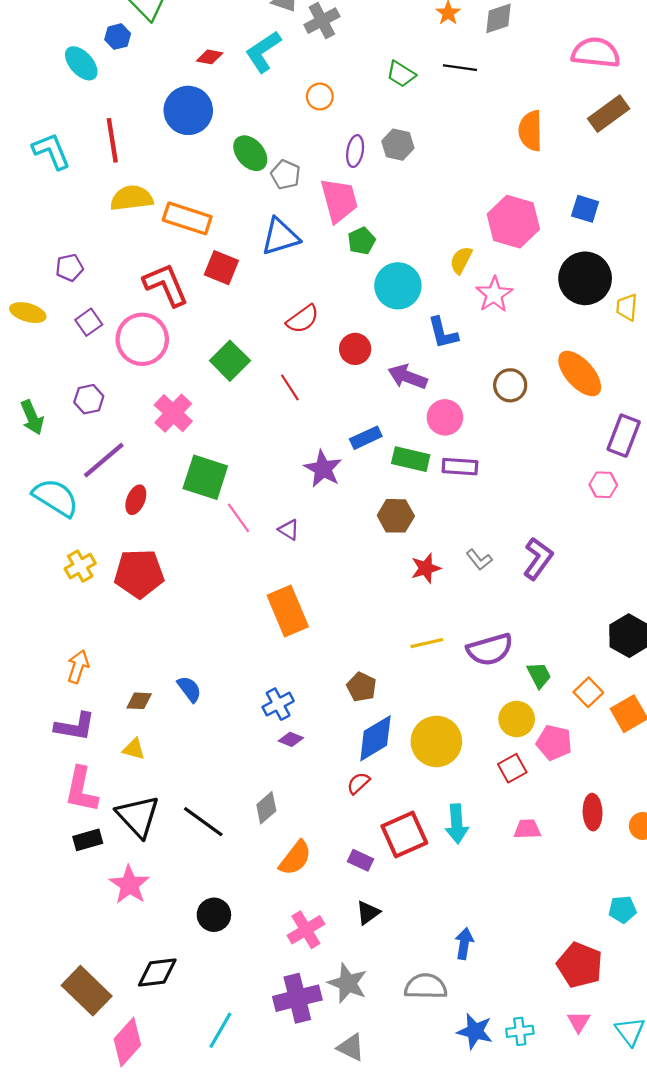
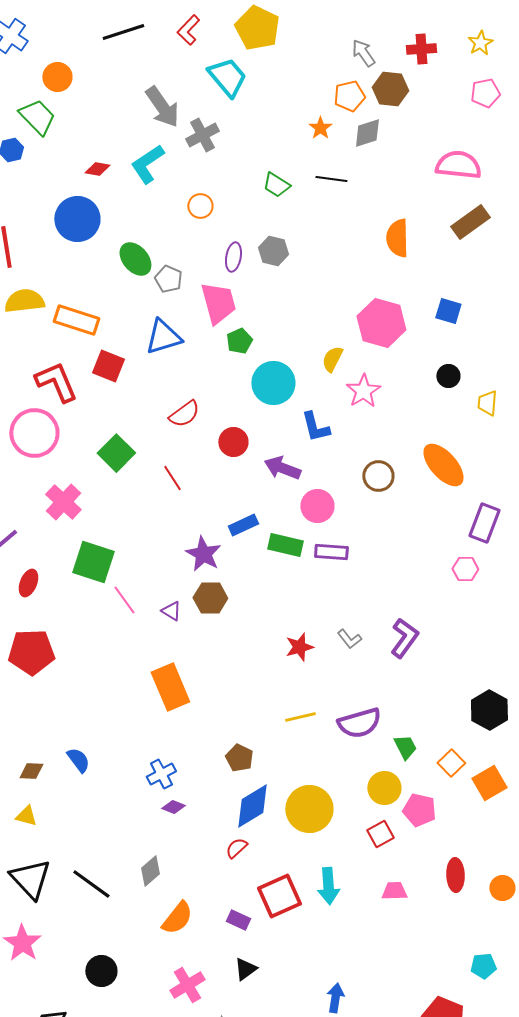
black circle: (585, 278) -> (448, 376), size x0.5
brown hexagon: (396, 516) -> (210, 598), moved

